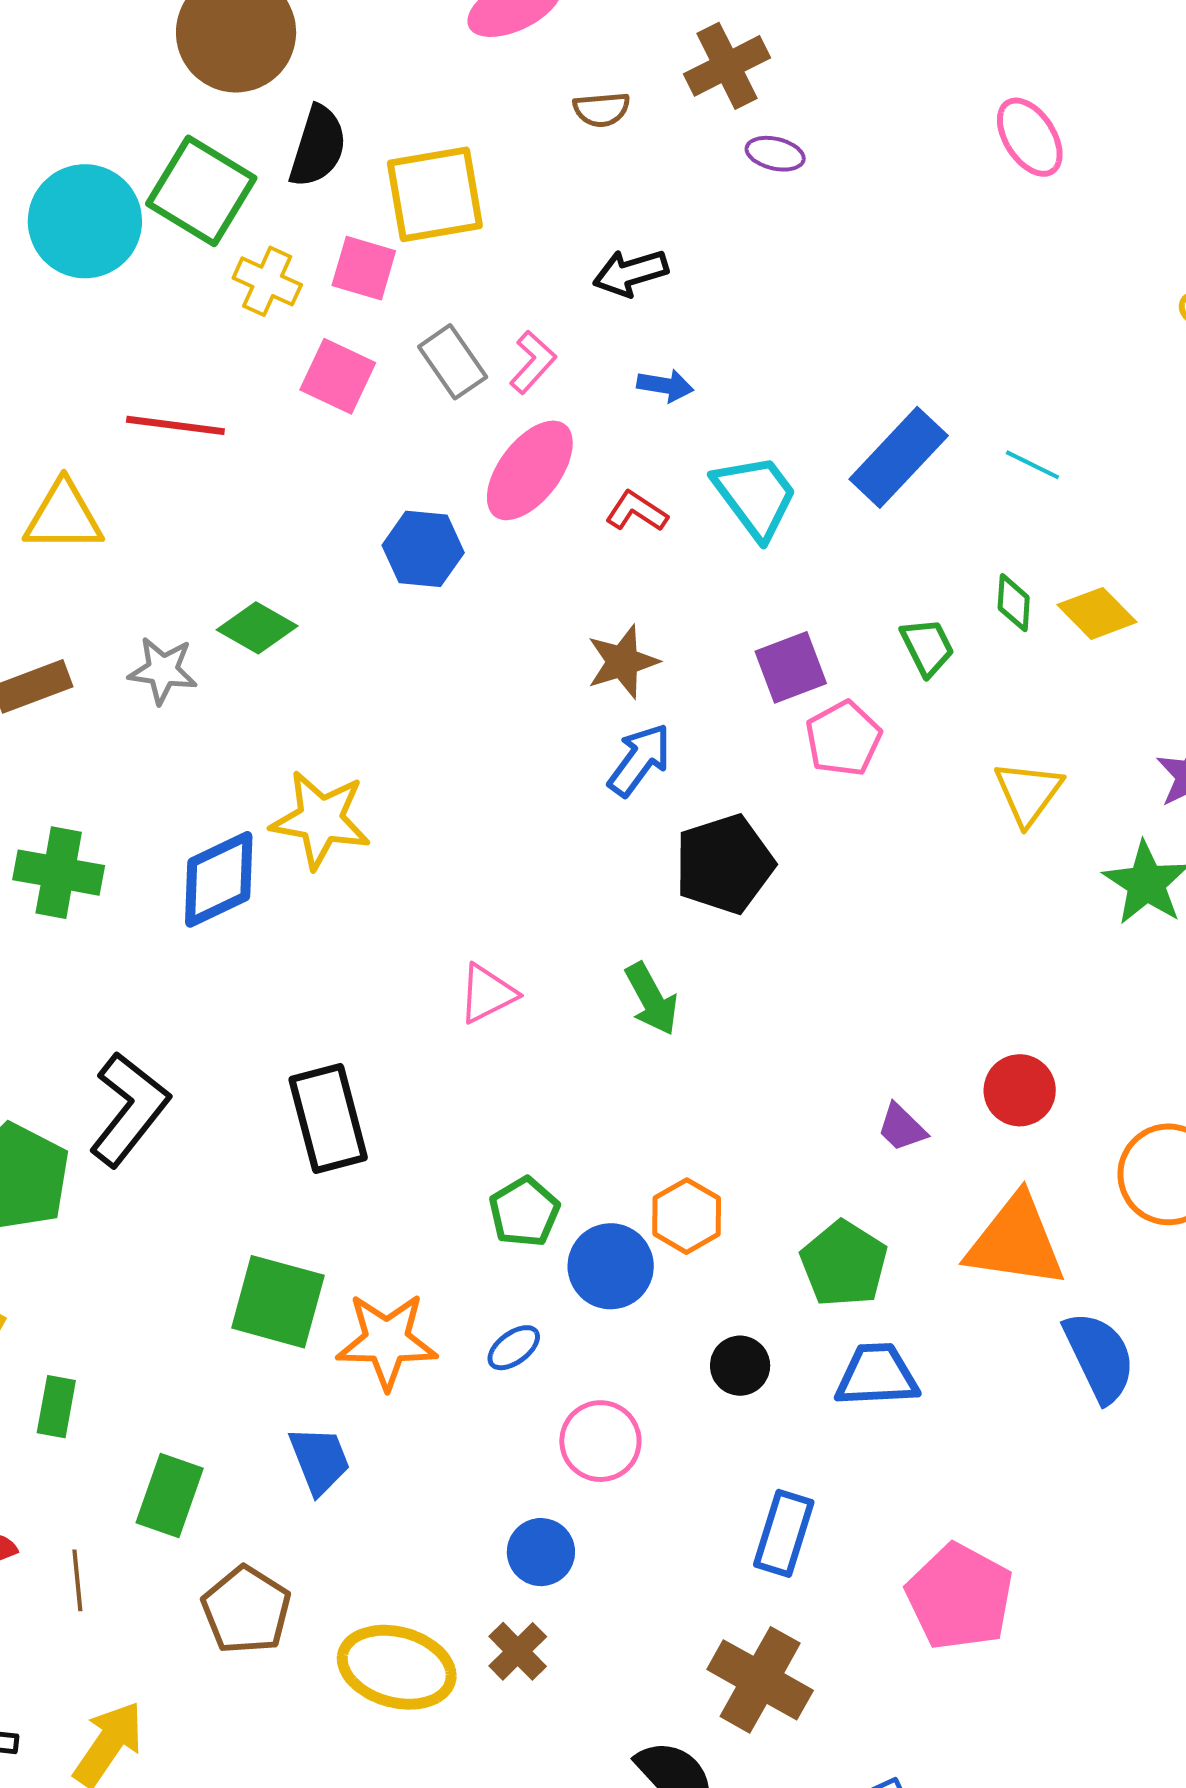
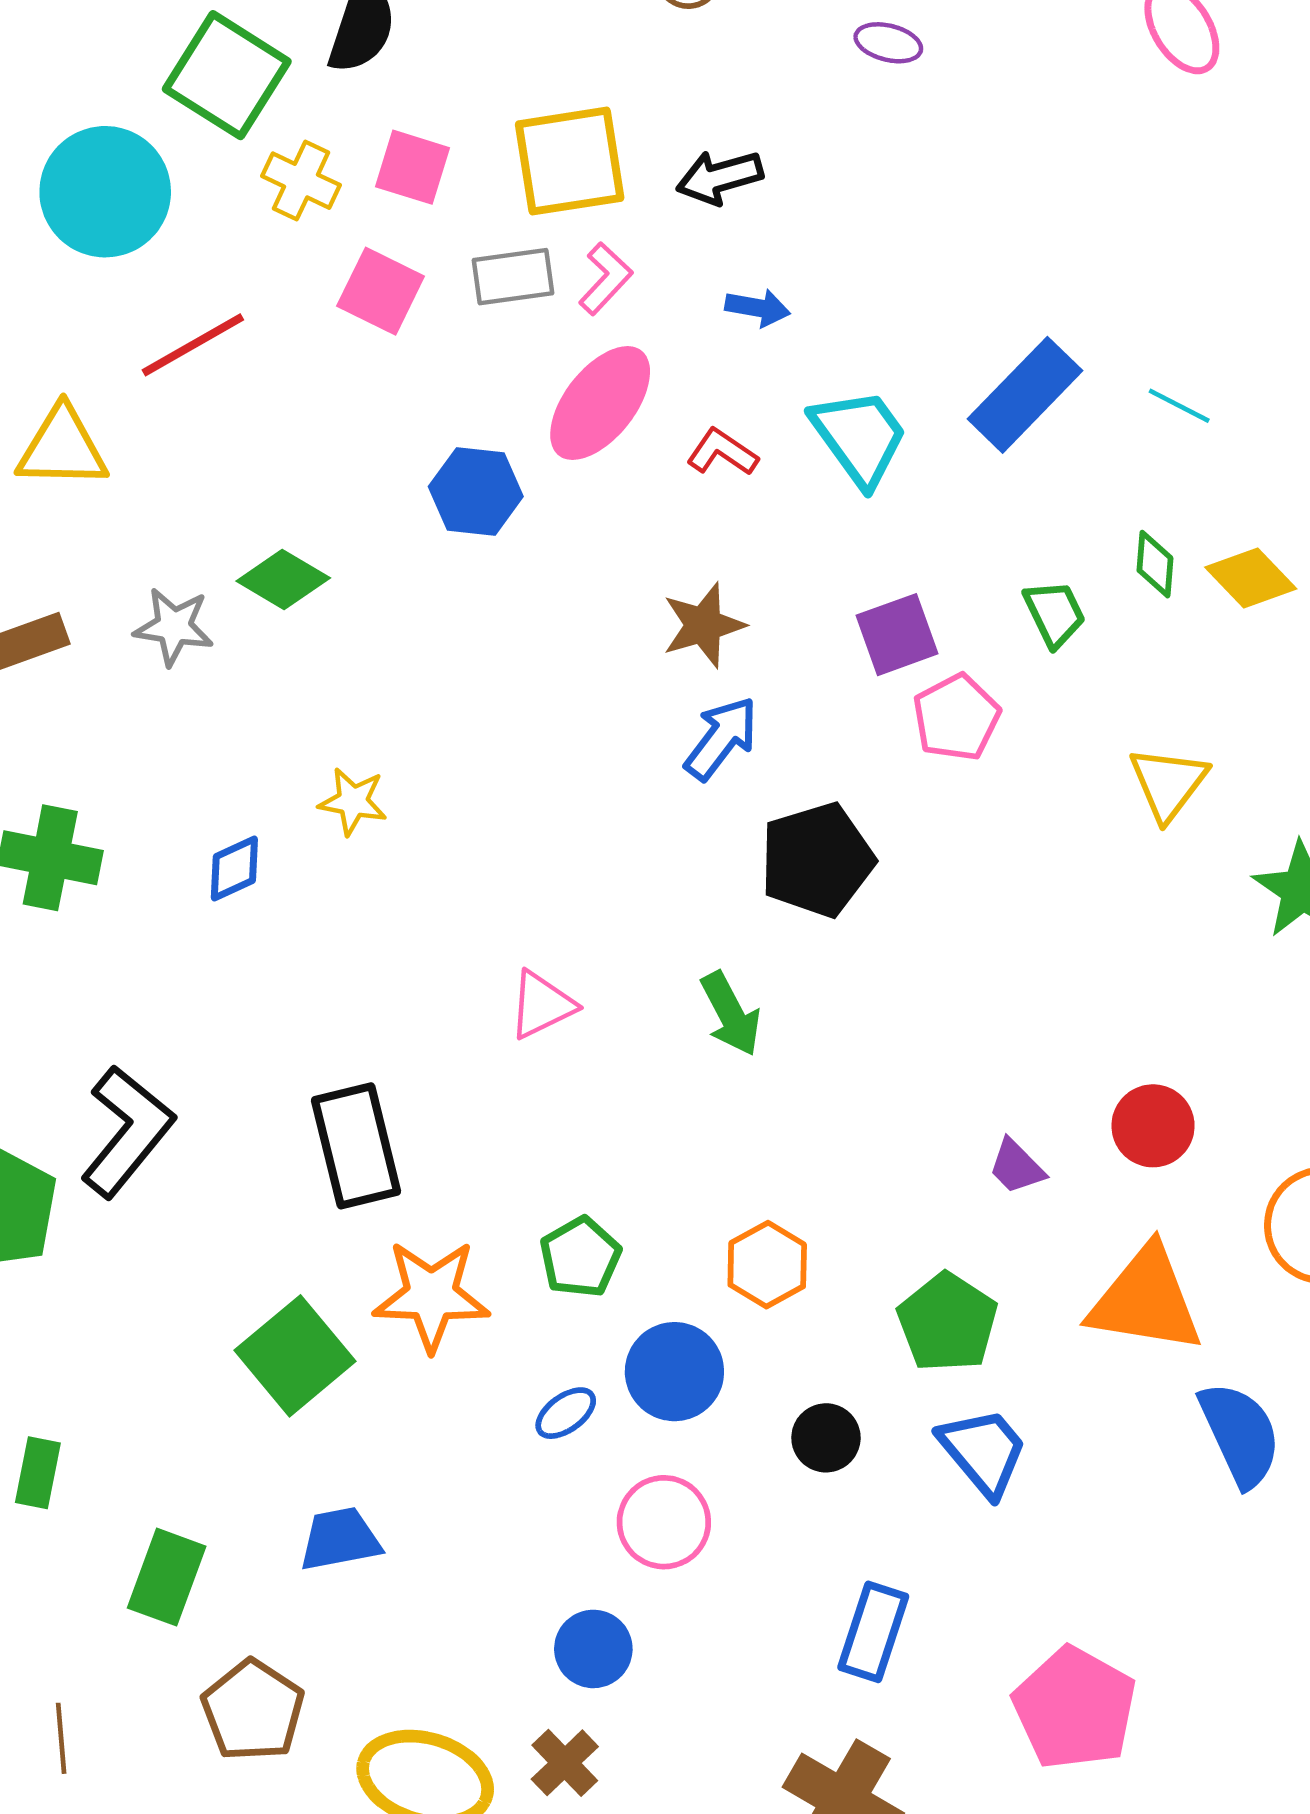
yellow square: (435, 194) -> (570, 161), moved
cyan circle: (85, 221) -> (105, 192), moved
gray rectangle: (453, 362) -> (513, 277), turned -64
red line: (175, 425) -> (193, 345), turned -38
yellow star: (321, 820) -> (353, 801), size x0.6
blue diamond: (219, 879) -> (234, 868), size x0.6
blue circle: (611, 1266) -> (674, 1372), moved
green square: (278, 1302) -> (295, 1356), turned 34
orange star: (387, 1341) -> (431, 1295), moved
blue trapezoid: (877, 1375) -> (983, 1451), turned 52
blue trapezoid: (319, 1460) -> (340, 1539), turned -80
brown line: (77, 1580) -> (61, 1738), moved

